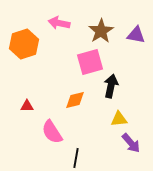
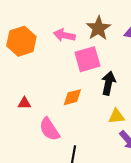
pink arrow: (59, 23) -> (64, 35), moved

